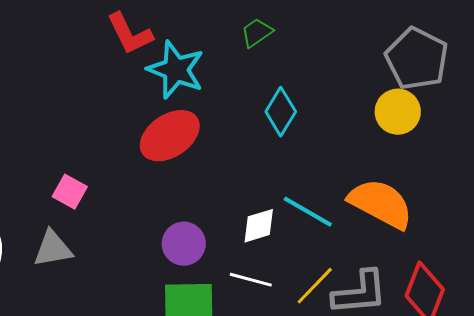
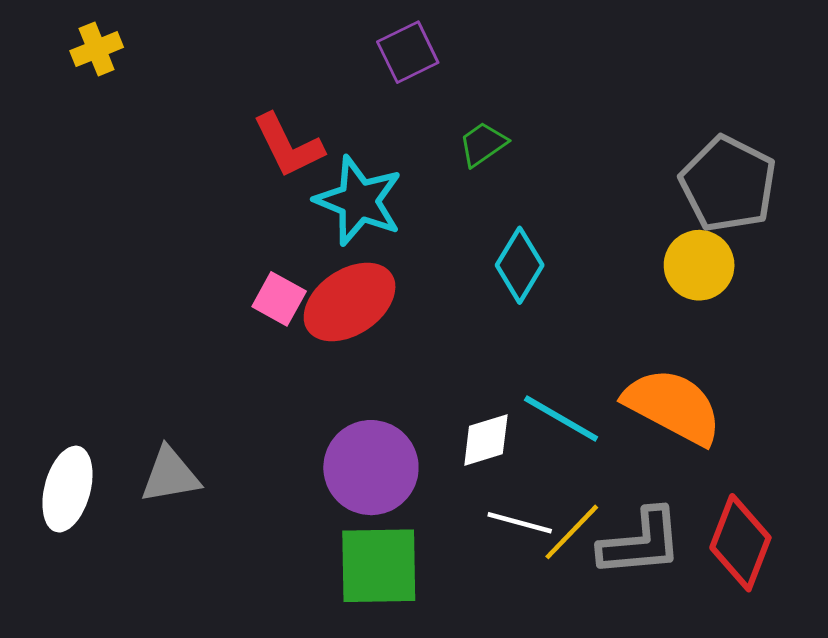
pink square: (70, 192) -> (279, 299), moved
purple circle: (184, 244) -> (371, 468), size x1.4
white line: (251, 280) -> (520, 523), moved

